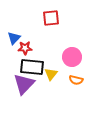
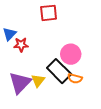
black rectangle: (32, 67) -> (59, 71), moved, turned 40
yellow triangle: (51, 74) -> (38, 81), moved

